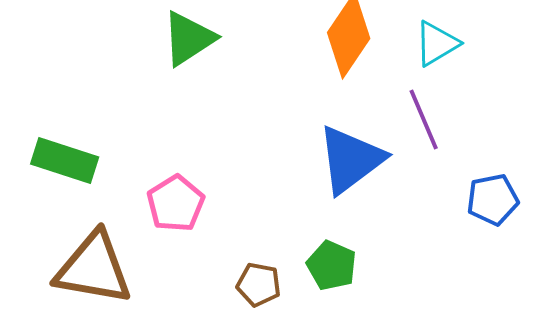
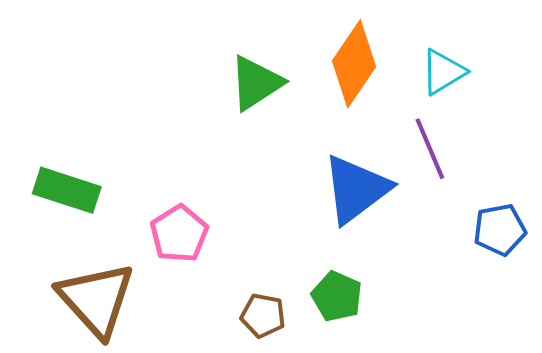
green triangle: (189, 38) -> (256, 83), moved
brown triangle: (94, 268) -> (96, 299), turned 38

